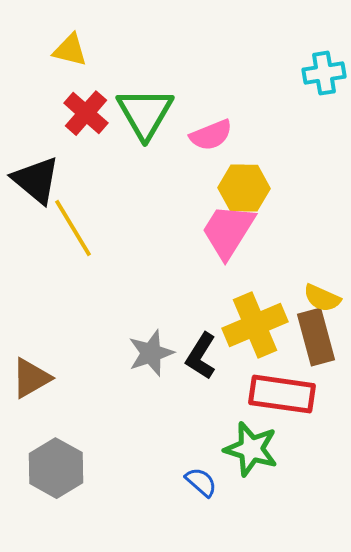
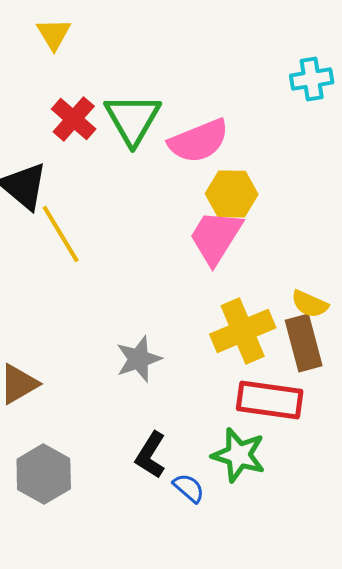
yellow triangle: (70, 50) -> (54, 34), moved, turned 45
pink semicircle: (211, 135) -> (199, 141), size x1.4
black L-shape: (201, 356) -> (151, 455), moved

